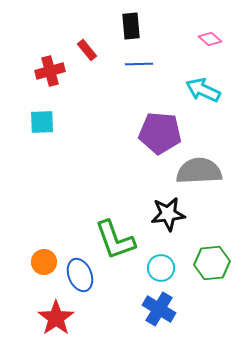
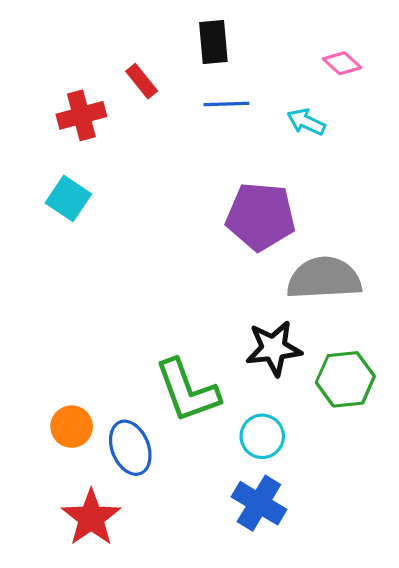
cyan arrow: (203, 90) -> (306, 122), moved, size x0.7
cyan square: (42, 122) -> (68, 198), turned 36
green hexagon: (212, 263) -> (345, 379), moved

